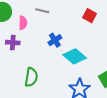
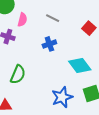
gray line: (42, 11) -> (53, 18), moved
cyan diamond: (75, 56) -> (80, 66), moved

